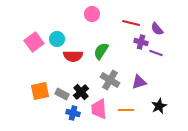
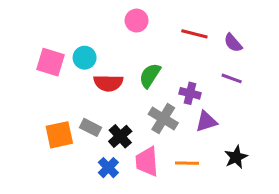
pink square: (34, 42) -> (50, 62), turned -36
purple cross: (141, 42) -> (190, 93), moved
gray rectangle: (62, 94) -> (91, 127), moved
blue cross: (73, 113) -> (108, 168), turned 32

